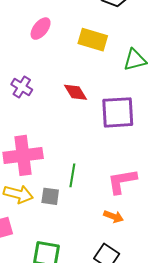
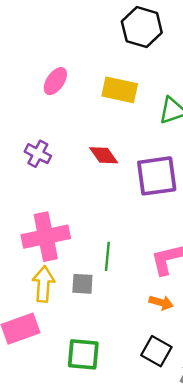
yellow arrow: (18, 194) -> (43, 284), turned -96

